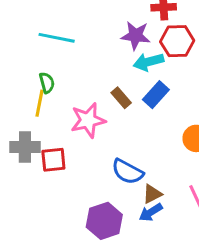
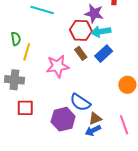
red hexagon: (177, 41) -> (81, 30), moved
green semicircle: (47, 83) -> (16, 39), moved
red square: (53, 160) -> (25, 108), moved
purple hexagon: (104, 221) -> (63, 119), moved

